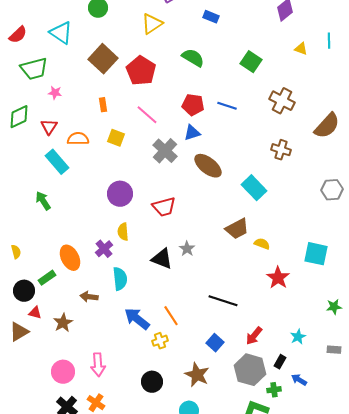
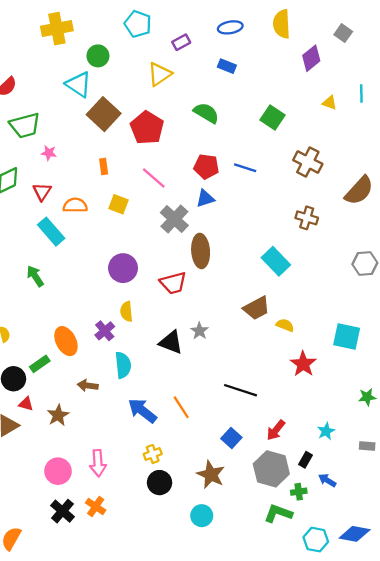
cyan triangle: (61, 33) -> (79, 84), moved
brown ellipse: (208, 166) -> (201, 251), moved, turned 48
yellow cross: (160, 341) -> (153, 454), moved

